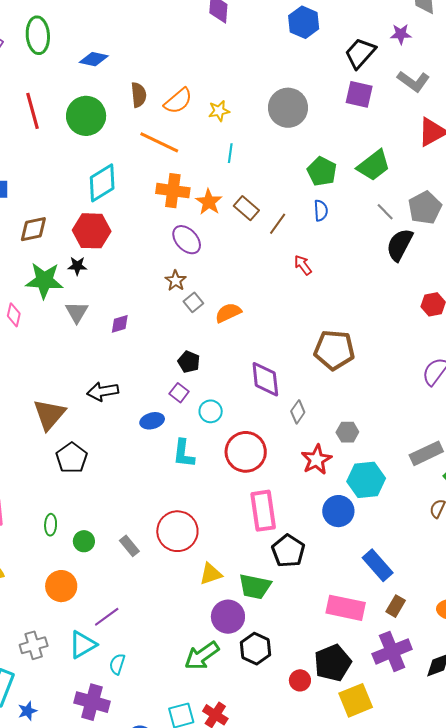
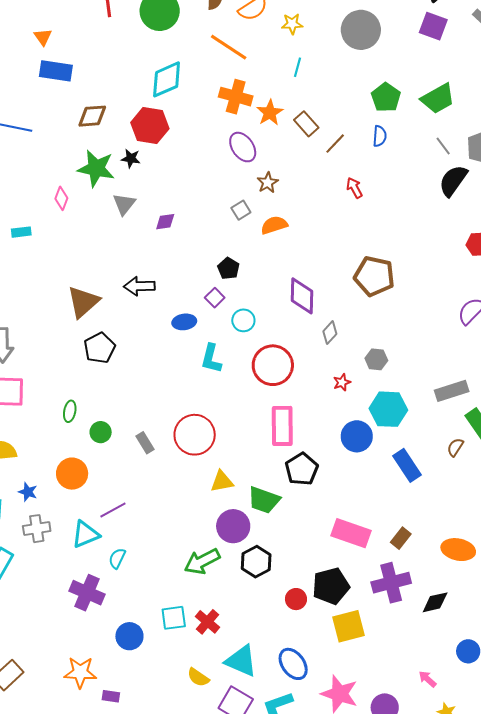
brown star: (176, 281) -> (268, 183), moved
red star: (316, 460) -> (342, 382), size x0.6
blue rectangle: (378, 565) -> (407, 465), moved
blue star: (27, 711) -> (28, 492), moved, turned 30

